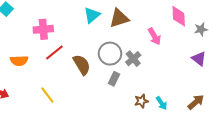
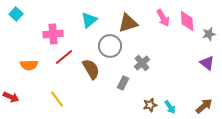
cyan triangle: (92, 15) -> (89, 20), moved
pink arrow: (154, 36) -> (163, 18), moved
gray circle: (110, 54) -> (110, 46), moved

